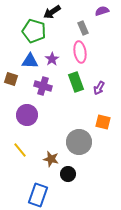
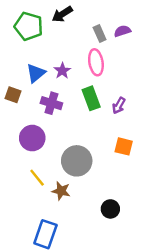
purple semicircle: (102, 11) -> (122, 31), moved
green pentagon: (34, 31) -> (29, 26), moved
blue triangle: (30, 61) -> (36, 73), turned -42
gray circle: (79, 142) -> (77, 161), moved
yellow line: (20, 150) -> (37, 178), moved
black circle: (68, 174) -> (110, 209), moved

